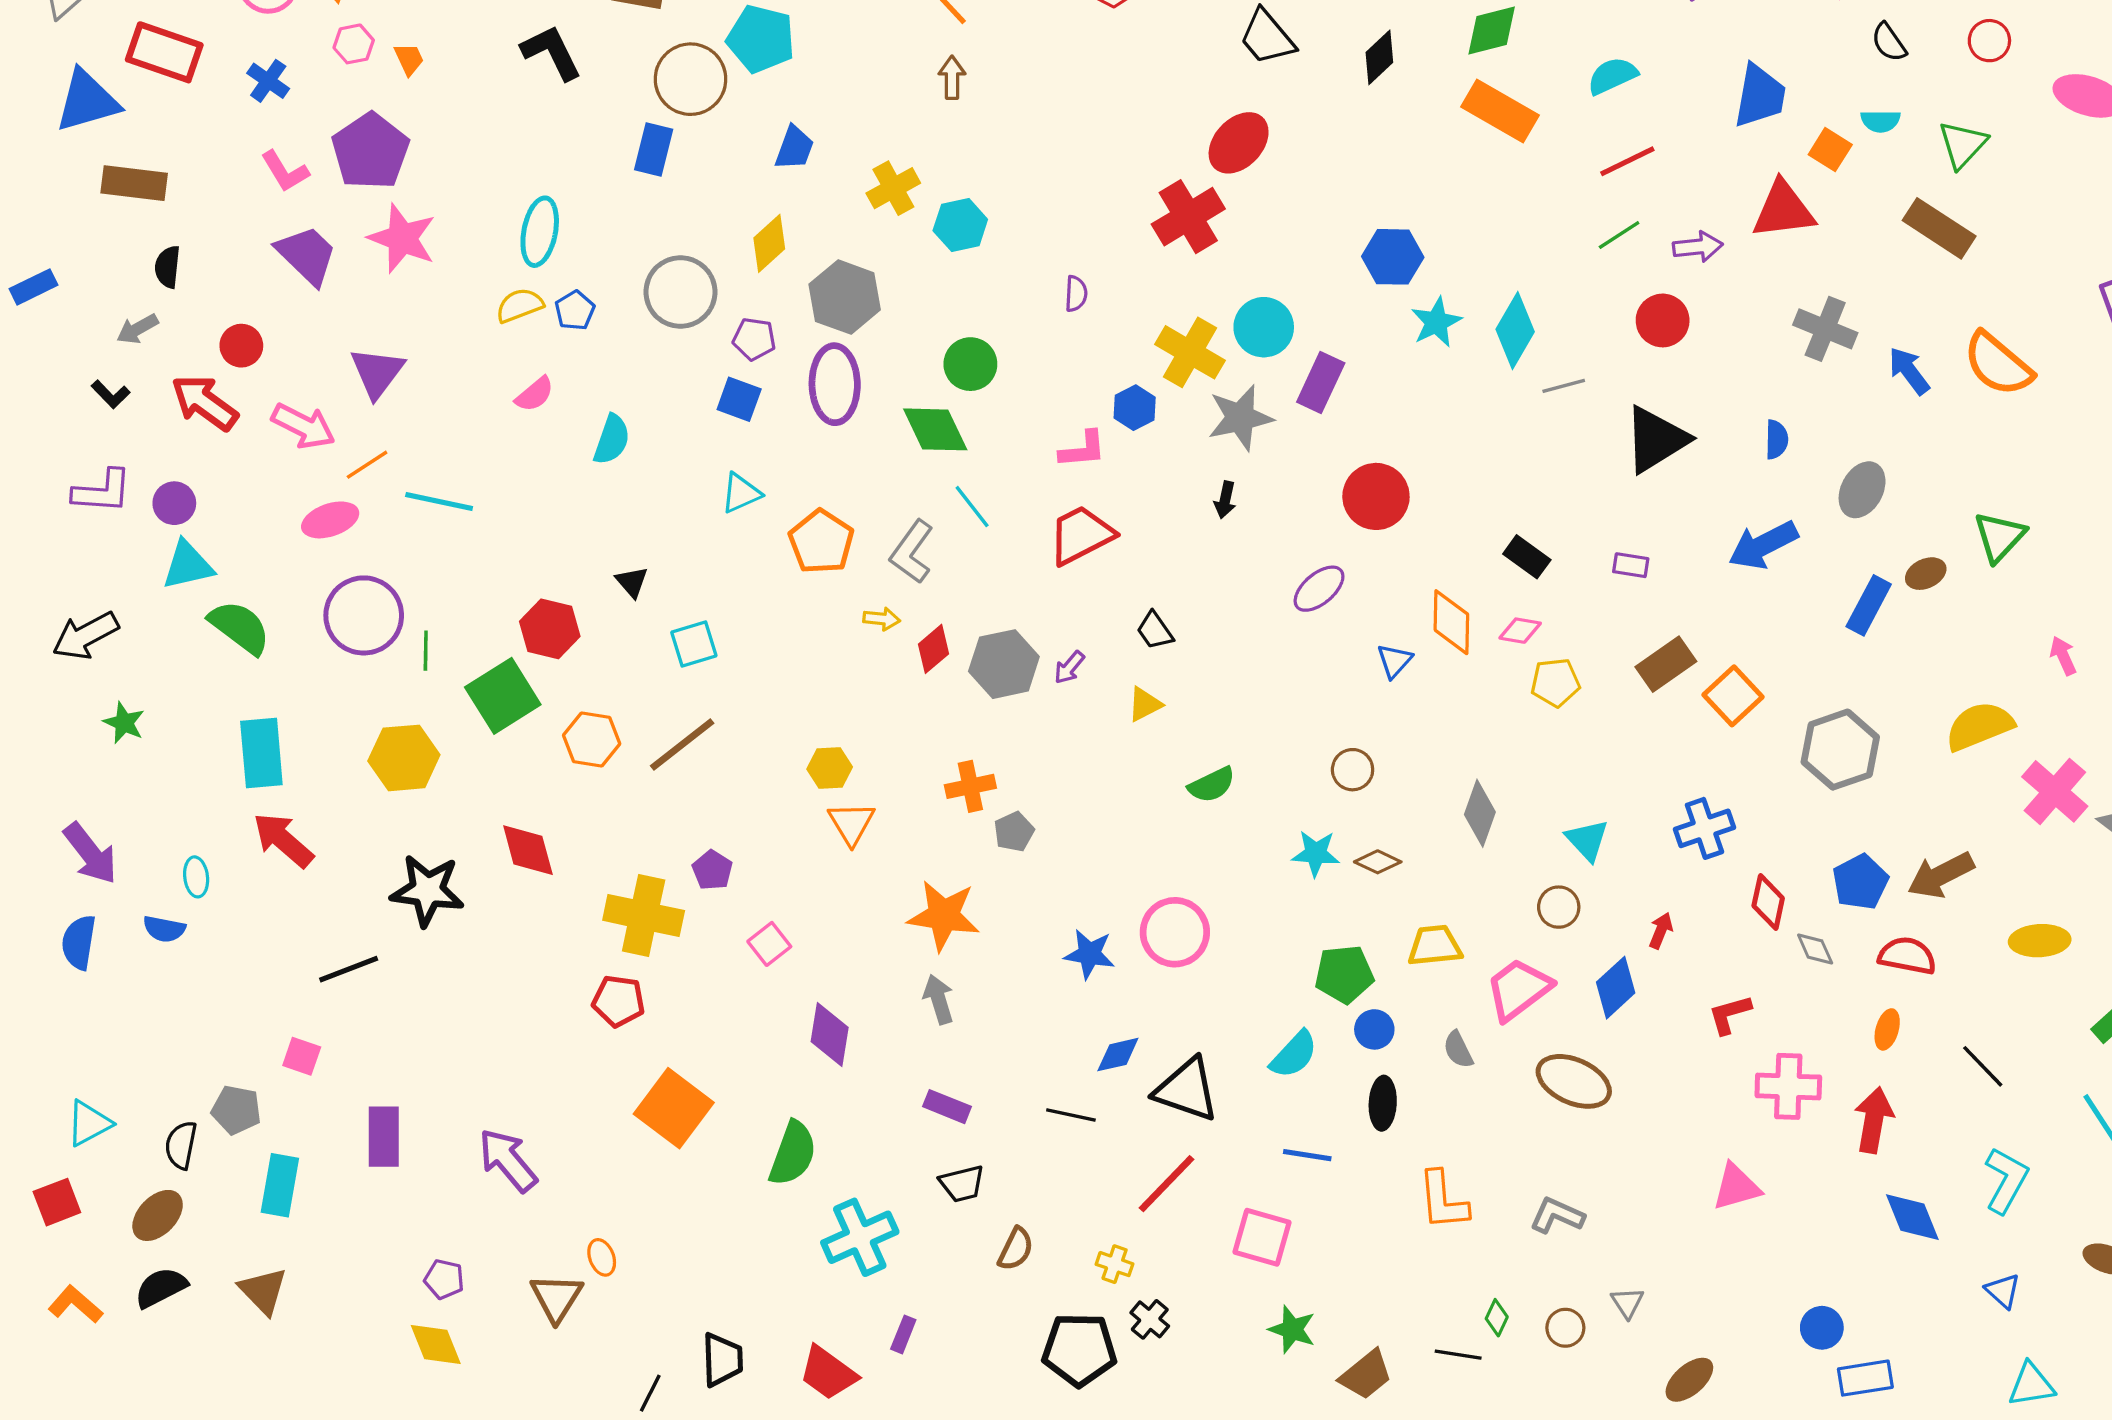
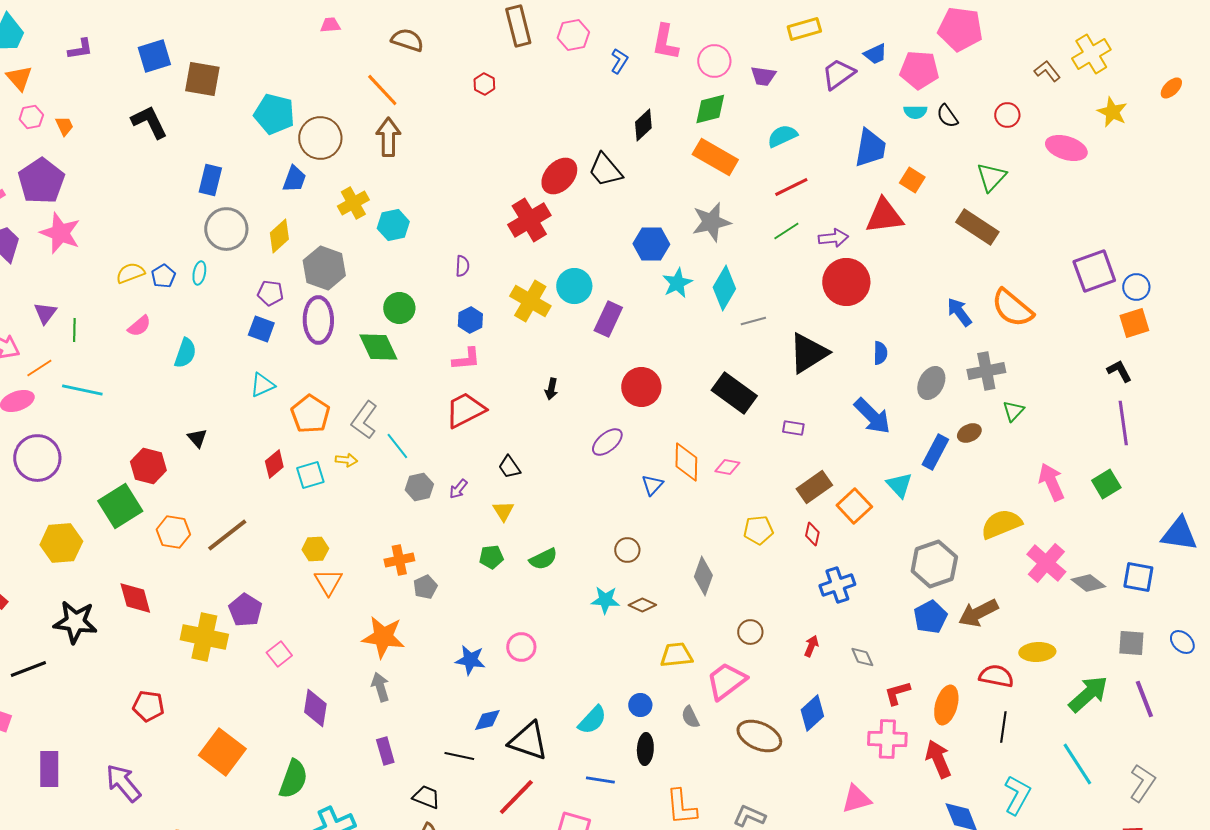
black trapezoid: (1267, 37) -> (605, 170), moved
brown arrow: (952, 77) -> (388, 137), size x1.5
brown circle: (691, 79) -> (320, 138), moved
cyan semicircle: (1880, 121) -> (915, 112), moved
cyan ellipse: (540, 232) -> (199, 273), moved, size x0.6
gray circle: (680, 292) -> (226, 229), moved
red circle: (1663, 320) -> (846, 282), moved, size x1.5
gray cross: (1825, 329) -> (986, 371), moved, turned -33
purple triangle: (377, 372) -> (45, 313), size x0.7
blue hexagon: (1135, 408) -> (470, 320), moved
gray star: (1240, 418) -> (711, 222), moved
cyan line: (972, 507) -> (397, 446), moved
green triangle: (1999, 537) -> (1013, 411), size x0.7
blue arrow: (1763, 545) -> (872, 416), turned -108
black rectangle: (1527, 557) -> (734, 393), moved, size x1.6
cyan square: (694, 644) -> (310, 475), moved
red diamond: (934, 649) -> (274, 464), moved
green line: (426, 651) -> (74, 330), moved
pink arrow: (2063, 656) -> (1051, 482), size x1.6
gray hexagon: (1004, 664) -> (419, 487), size x0.7
yellow pentagon: (1555, 683) -> (758, 530), moved
yellow triangle: (1145, 704) -> (503, 511), turned -35
gray hexagon: (1840, 750) -> (934, 564), moved
cyan triangle: (1587, 840) -> (899, 485), moved
purple pentagon: (712, 870) -> (245, 610), size x1.4
red diamond: (1768, 902) -> (812, 534), moved, size x0.7
pink circle: (1175, 932) -> (521, 647), size x0.7
gray diamond: (1815, 949) -> (862, 657), moved
red semicircle: (1907, 956) -> (996, 676), moved
green pentagon: (1344, 974) -> (491, 557), moved, size x0.7
blue diamond: (1616, 988) -> (812, 713), moved
red pentagon: (618, 1001) -> (148, 706), moved
red L-shape: (1730, 1014) -> (897, 693), moved
orange ellipse: (1887, 1029) -> (946, 705), size x1.6
black line: (1983, 1066) -> (1003, 727), turned 52
purple rectangle: (947, 1107) -> (385, 751), turned 52
red arrow: (1874, 1120) -> (938, 759), turned -33
black trapezoid: (962, 1184) -> (426, 797), moved, turned -144

